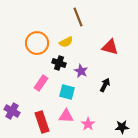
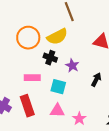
yellow semicircle: (66, 42) -> (57, 37), size x1.5
pink rectangle: (41, 83) -> (32, 78), turned 56
red rectangle: (42, 122) -> (27, 106), moved

